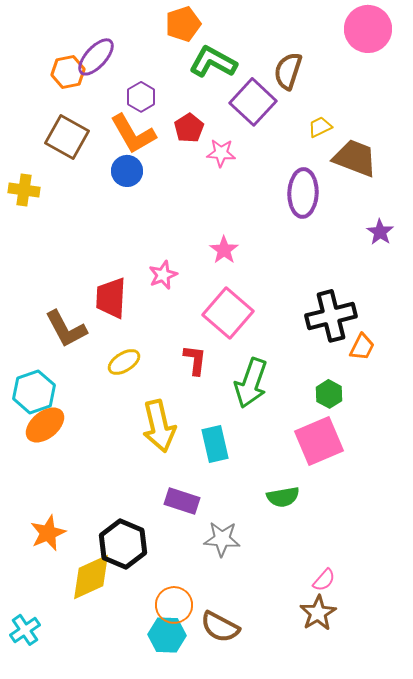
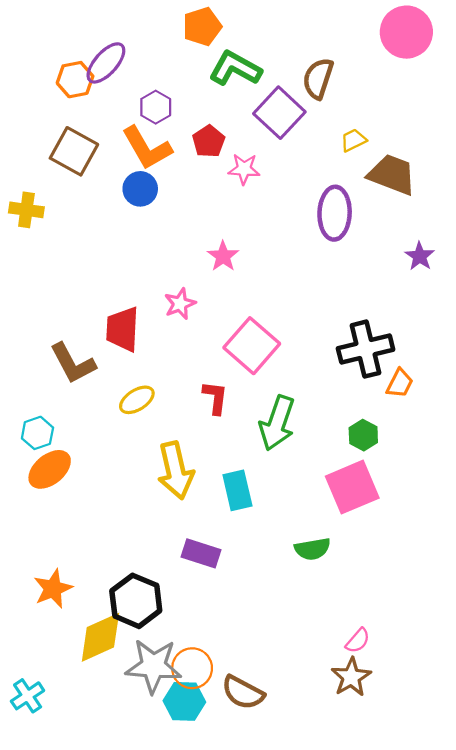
pink star: (224, 250) -> (223, 256), moved
cyan hexagon: (34, 392) -> (37, 433), size x0.7
gray star: (222, 539) -> (153, 666), moved, size x1.4

